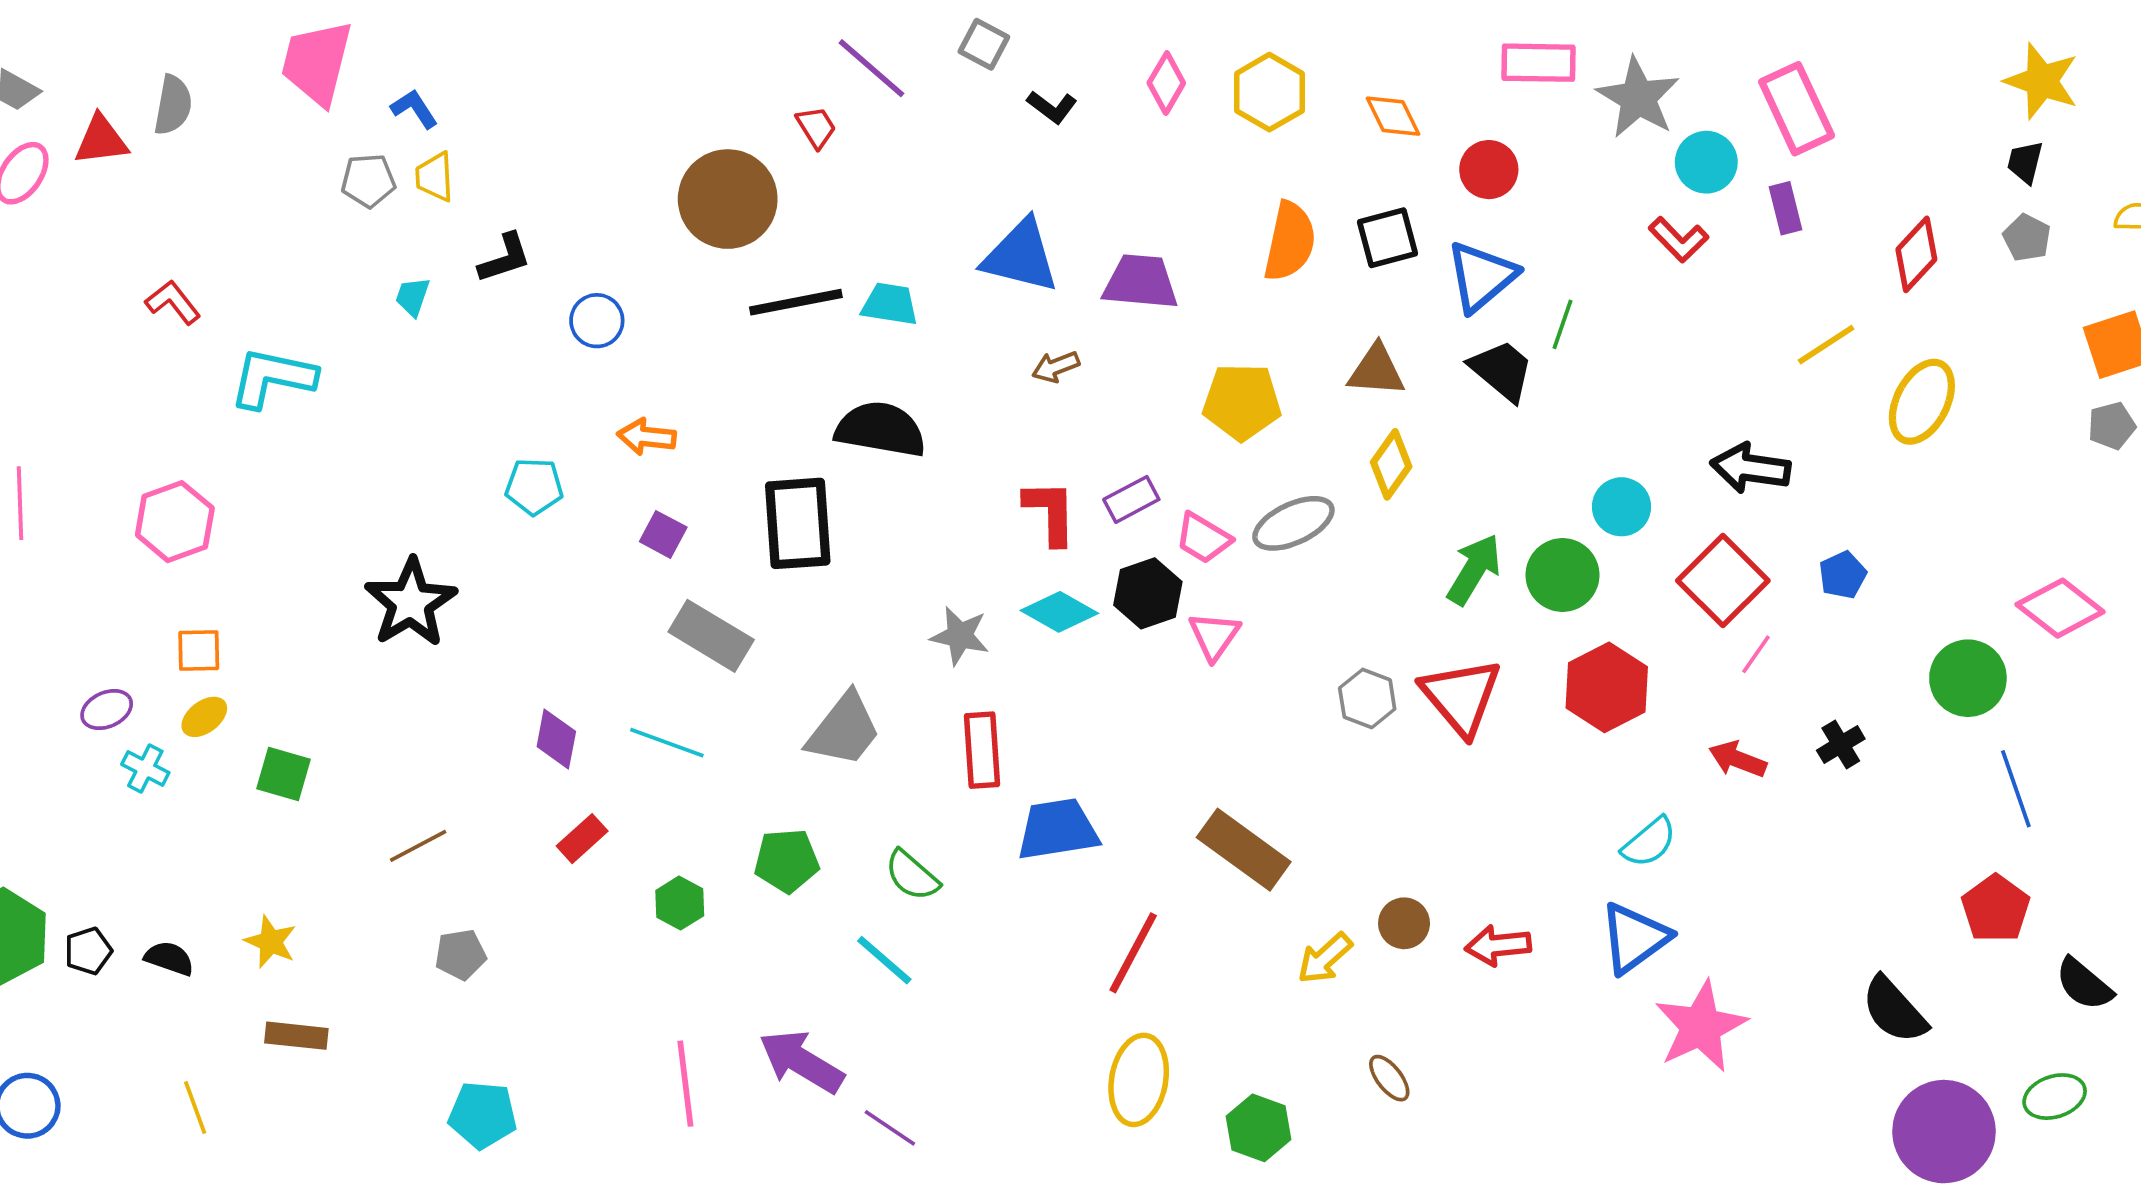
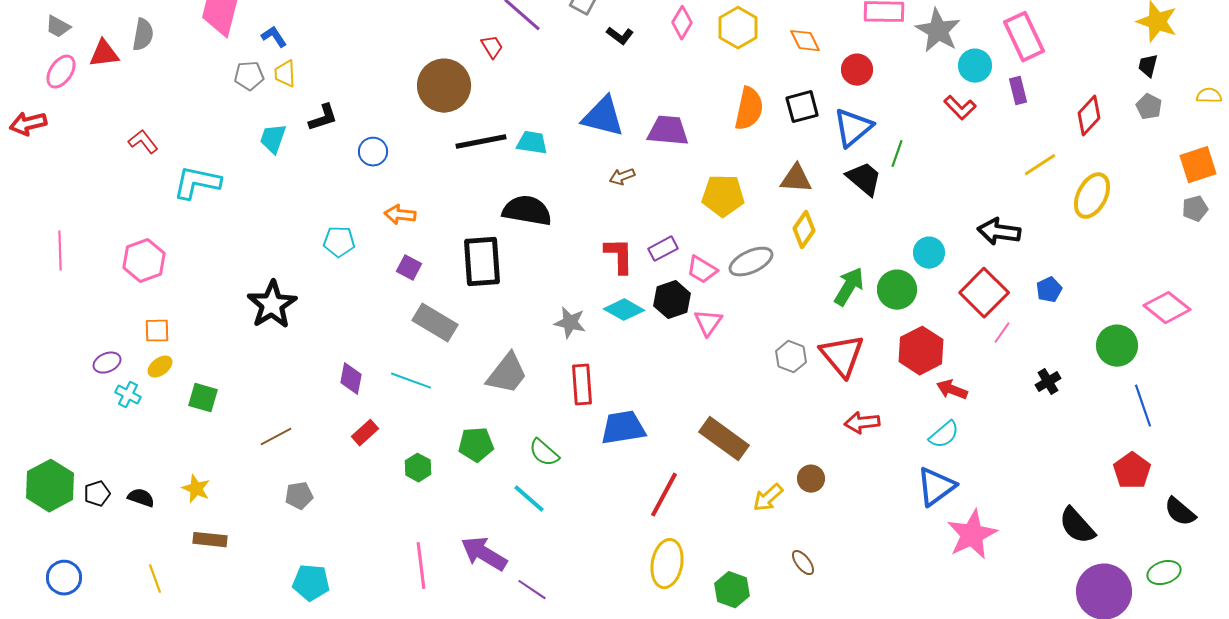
cyan trapezoid: (413, 297) -> (273, 139), size x1.4
red arrow: (1738, 759) -> (952, 390), moved
red arrow: (1498, 945) -> (862, 423), moved

